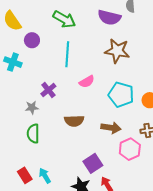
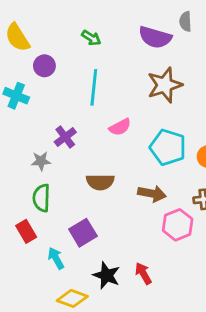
green arrow: (64, 19) -> (91, 38), size x0.6
brown star: (117, 51) -> (165, 85), turned -30
purple square: (93, 163) -> (83, 233), moved
red rectangle: (25, 175) -> (26, 231), moved

